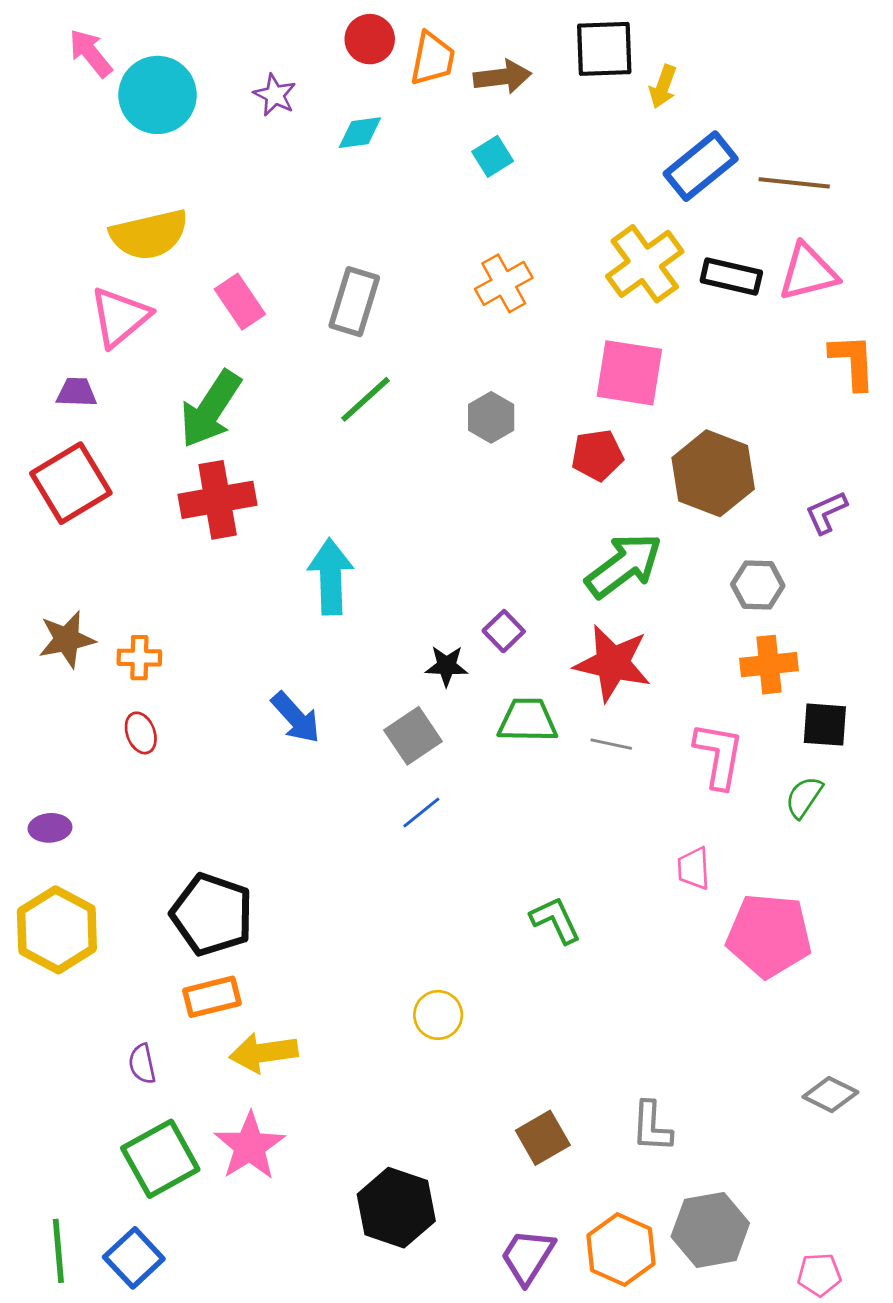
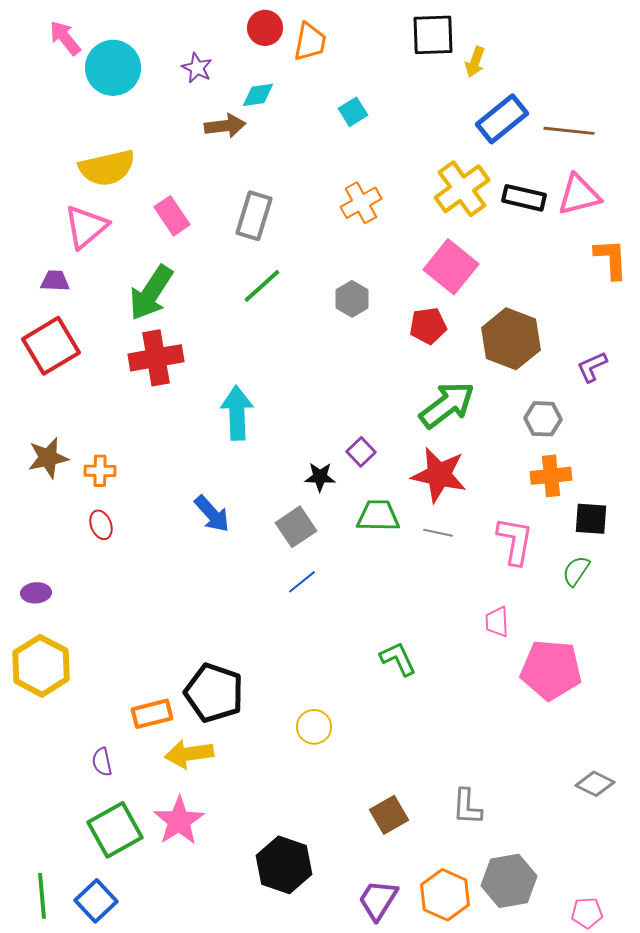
brown arrow: (502, 77) -> (225, 126), moved
pink square: (629, 373) -> (451, 267), turned 30
black pentagon: (212, 914) -> (214, 693), moved

